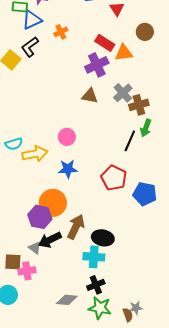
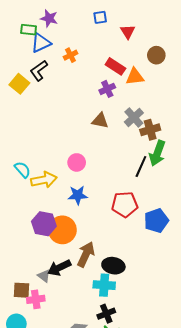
purple cross: (97, 65) -> (107, 89), size x0.7
green arrow: (146, 128) -> (157, 153), size x1.4
cyan semicircle: (14, 144) -> (22, 170), turned -114
red pentagon: (114, 178) -> (125, 204), turned -30
blue pentagon: (145, 194) -> (156, 221), turned -30
purple hexagon: (40, 217) -> (44, 224), moved

